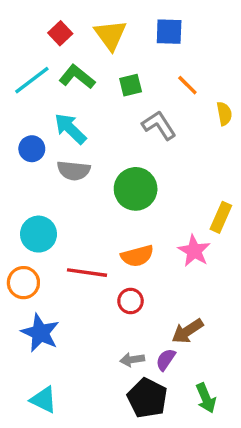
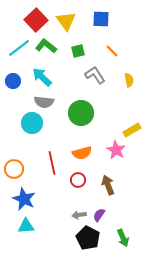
red square: (60, 33) -> (36, 20), size x1.6
yellow semicircle: (224, 114) -> (129, 80), moved
blue circle: (32, 149) -> (13, 81), moved
yellow rectangle: (221, 217) -> (132, 130), turned 36
cyan circle: (38, 234) -> (32, 123), moved
red line: (87, 273) -> (52, 163), turned 70
brown arrow: (187, 331) -> (108, 185), moved, turned 102
cyan triangle: (44, 400) -> (26, 226), moved, turned -30

